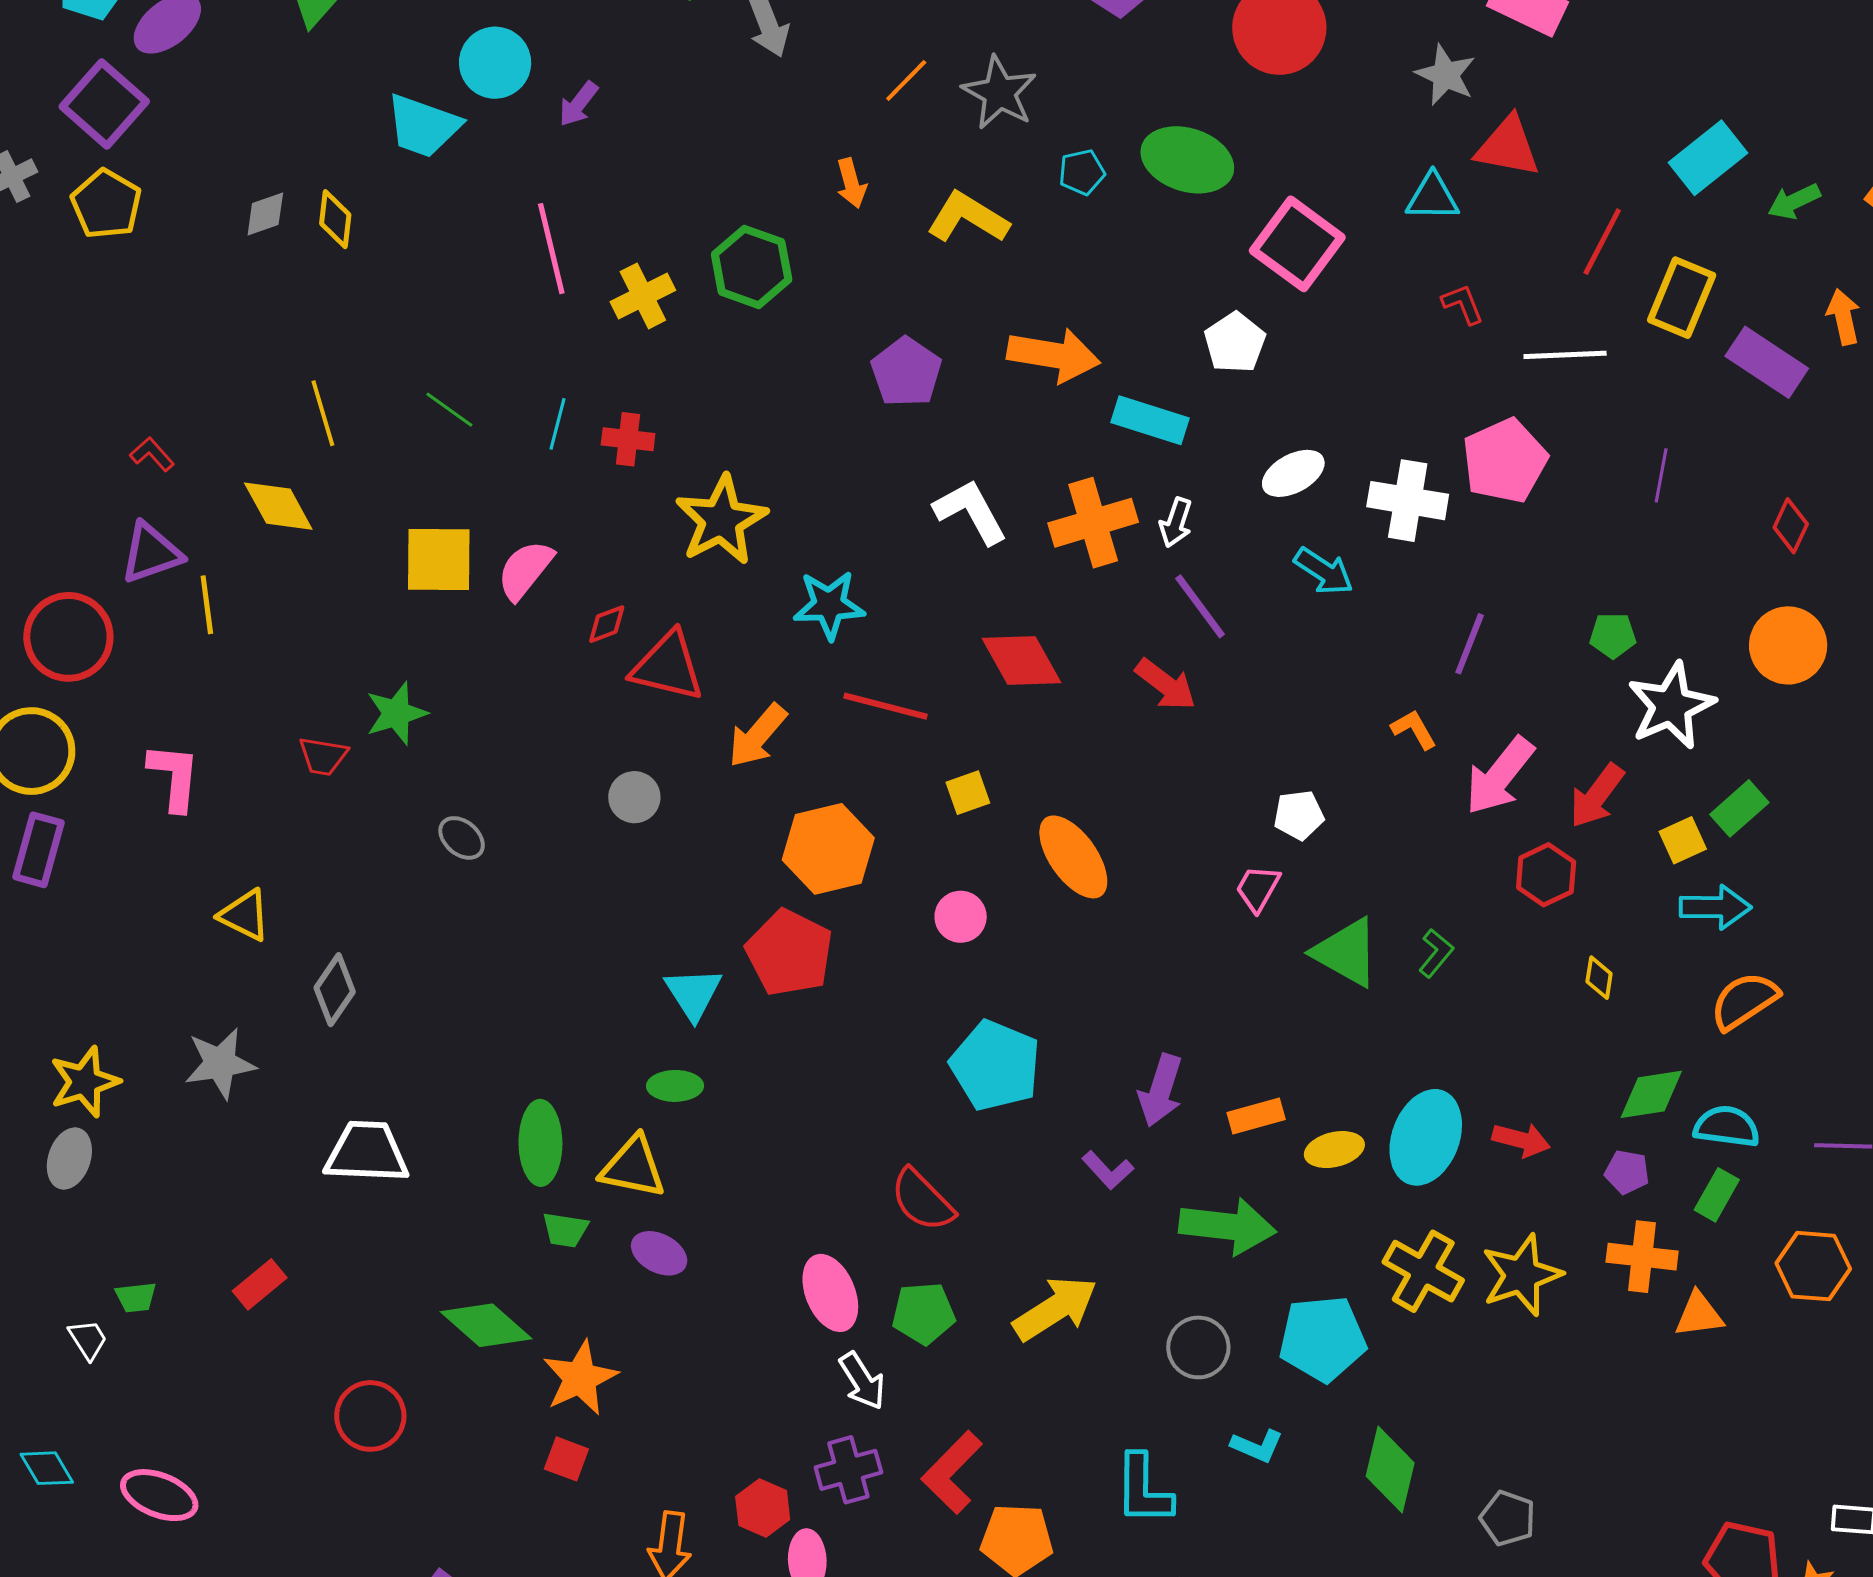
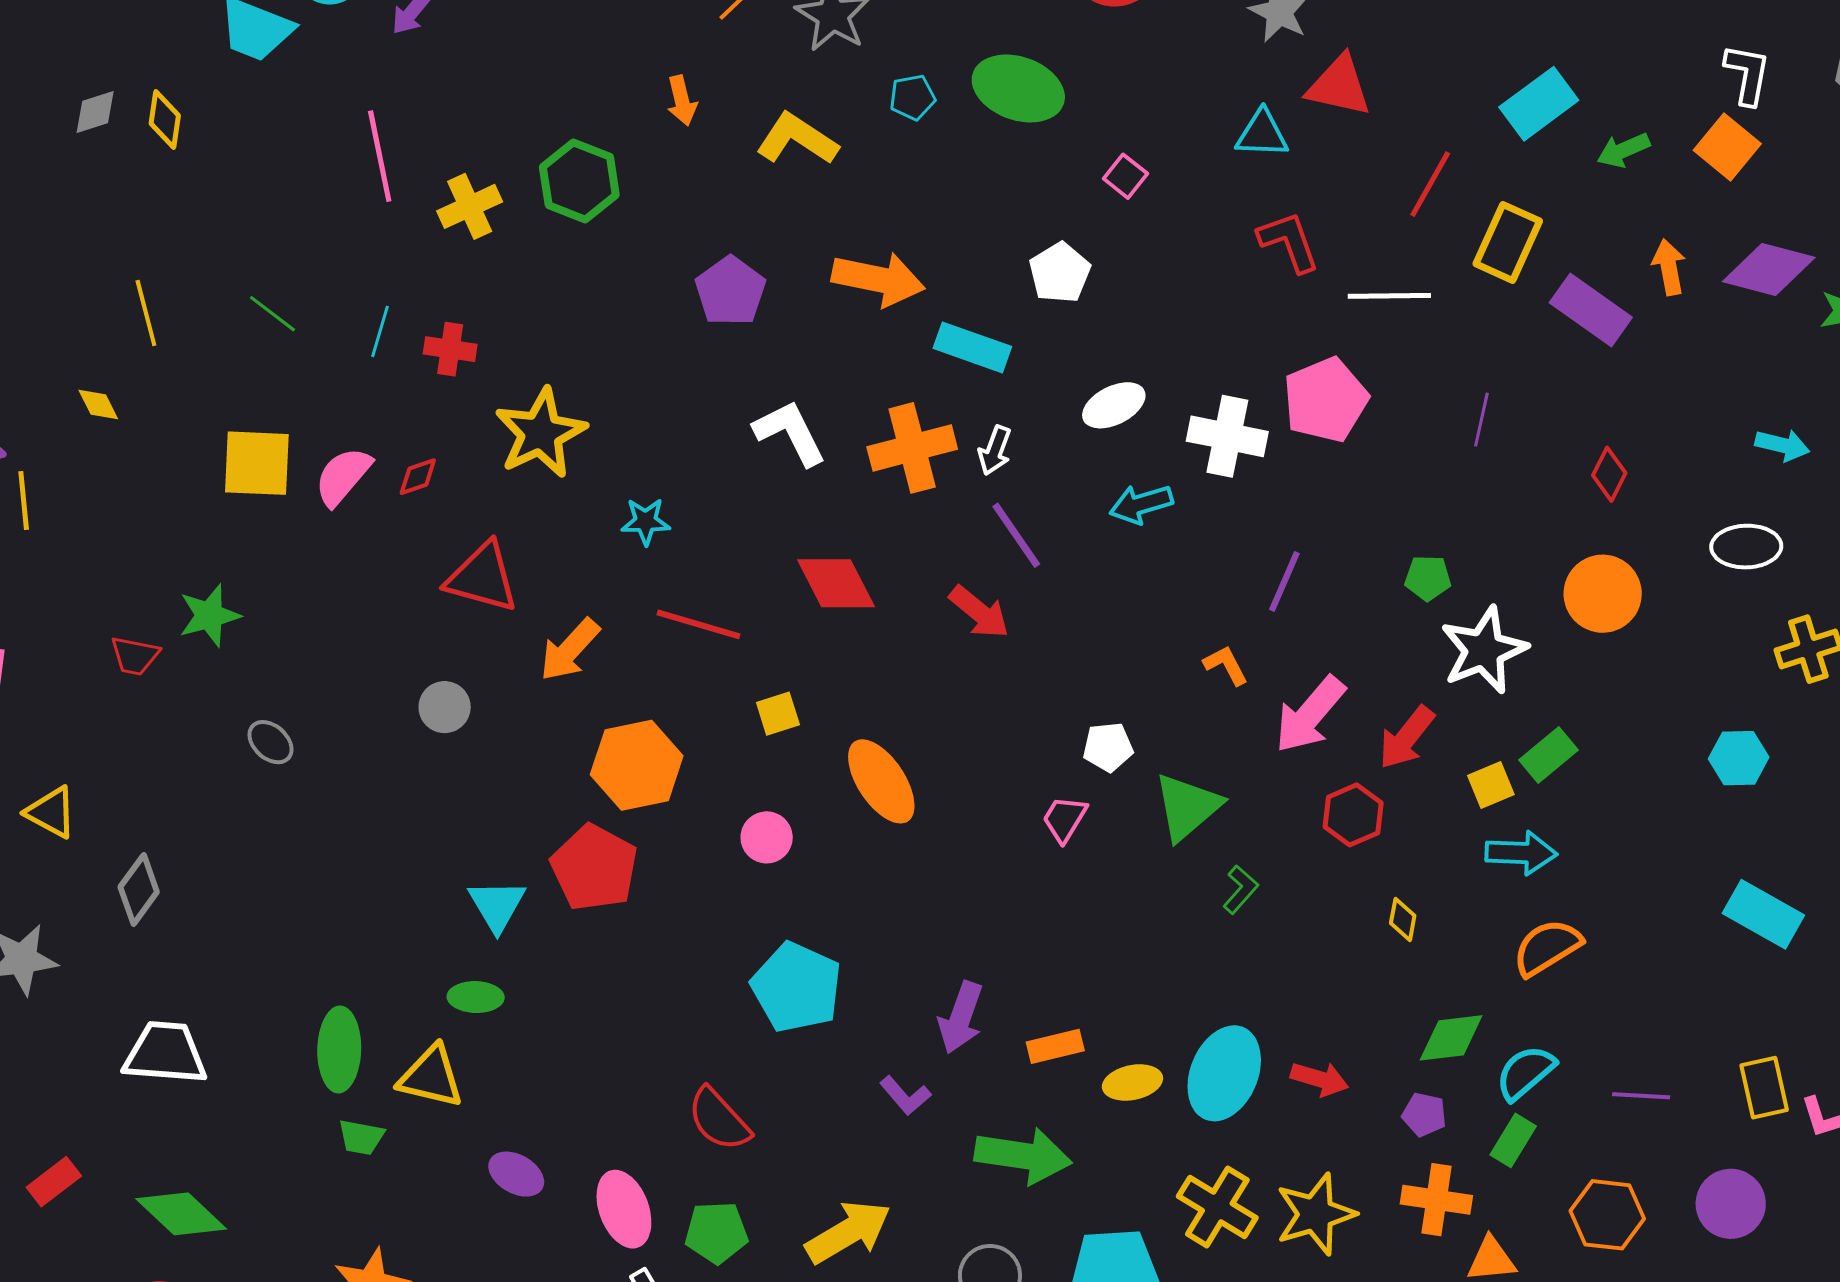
pink square: (1297, 244) -> (1125, 176), size x0.5
red L-shape: (1463, 304) -> (1289, 242), size x1.5
yellow diamond: (278, 506) -> (98, 404), size x0.6
cyan arrow: (1324, 571) -> (1141, 504), turned 128
cyan star: (829, 605) -> (646, 521), size x0.7
red diamond: (607, 624) -> (418, 477), moved
green triangle: (1346, 952) -> (1187, 807), moved, turned 48
cyan semicircle: (1727, 1127) -> (1525, 1073), turned -50
purple ellipse: (659, 1253) -> (516, 1174), moved
green diamond: (486, 1325) -> (181, 1214), moved

